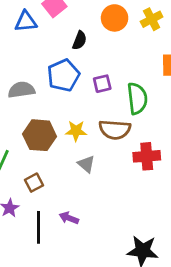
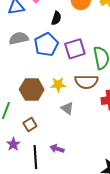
purple square: (102, 84) -> (75, 49), size x1.5
gray semicircle: (21, 90) -> (19, 38), moved

